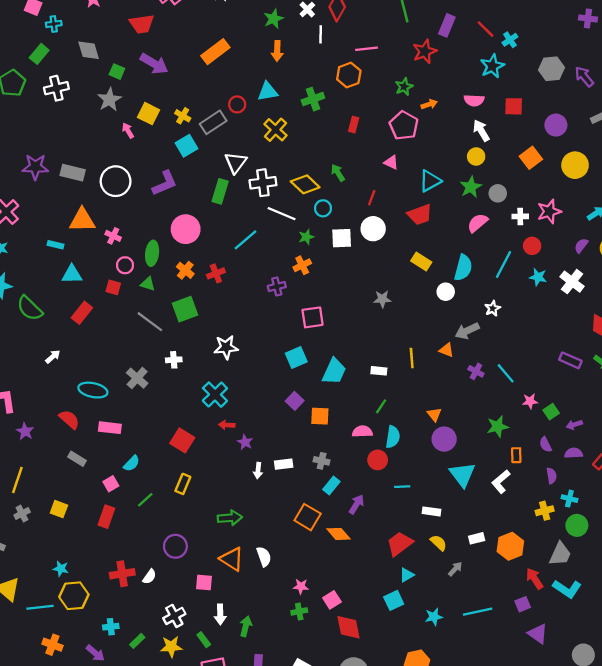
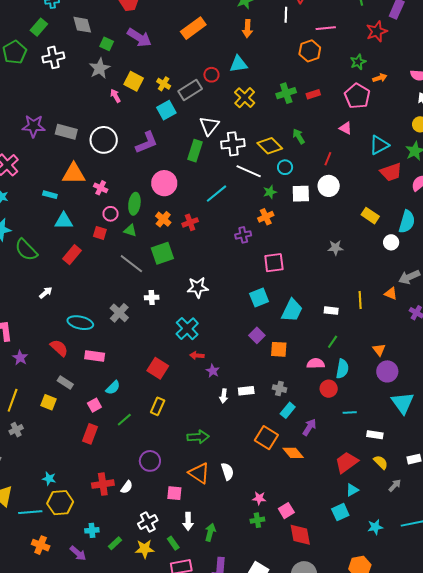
green cross: (313, 99) -> (286, 93), moved
red rectangle: (354, 125) -> (313, 94), turned 56
red trapezoid: (420, 215) -> (391, 172), moved
yellow square: (59, 509) -> (49, 402), moved

